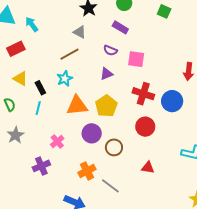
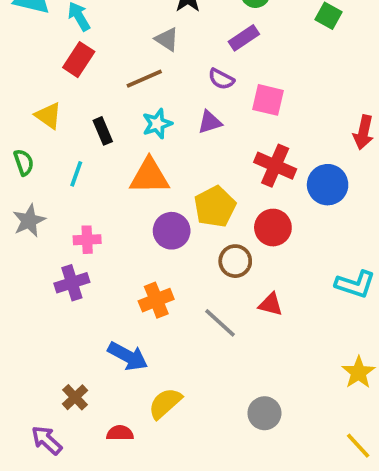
purple rectangle: (120, 27) -> (244, 38), turned -70
red rectangle: (16, 49) -> (79, 60), moved, turned -36
cyan star: (65, 79) -> (157, 124), moved
black rectangle: (40, 88) -> (103, 131), moved
yellow pentagon: (106, 106) -> (215, 207), moved
pink cross: (57, 141) -> (87, 240), moved, turned 32
brown circle: (114, 147) -> (235, 261), moved
gray line: (110, 186) -> (220, 323), moved

